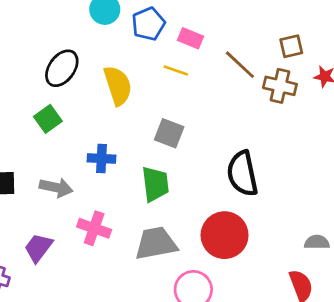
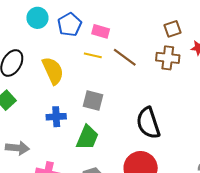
brown line: (240, 65) -> (125, 57), moved
blue cross: (102, 159) -> (56, 117), moved
green trapezoid: (155, 184) -> (87, 137), turned 36

